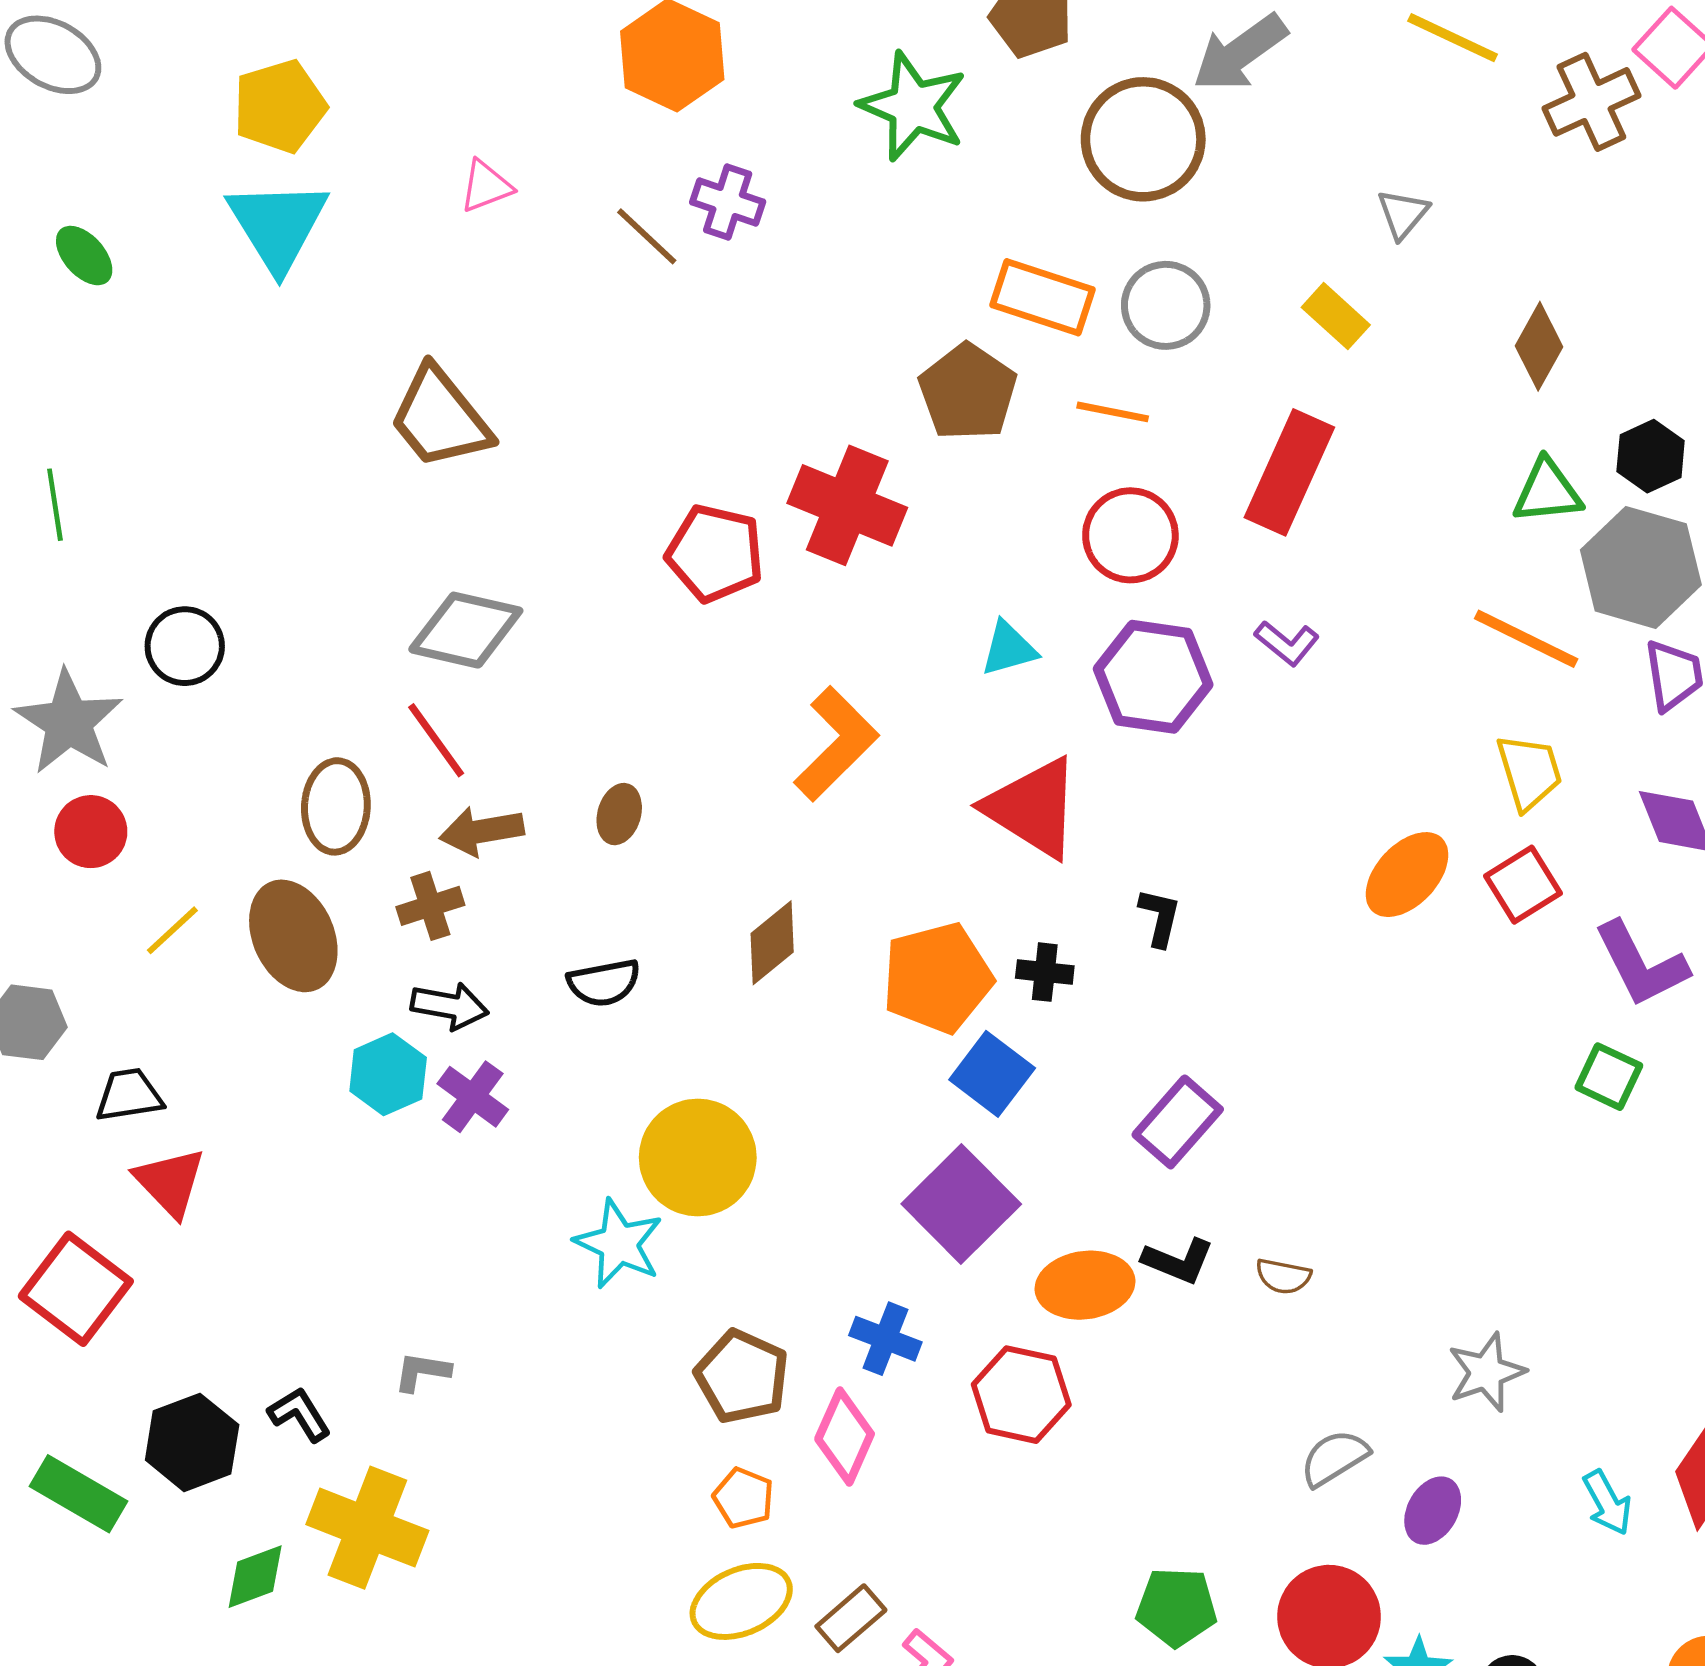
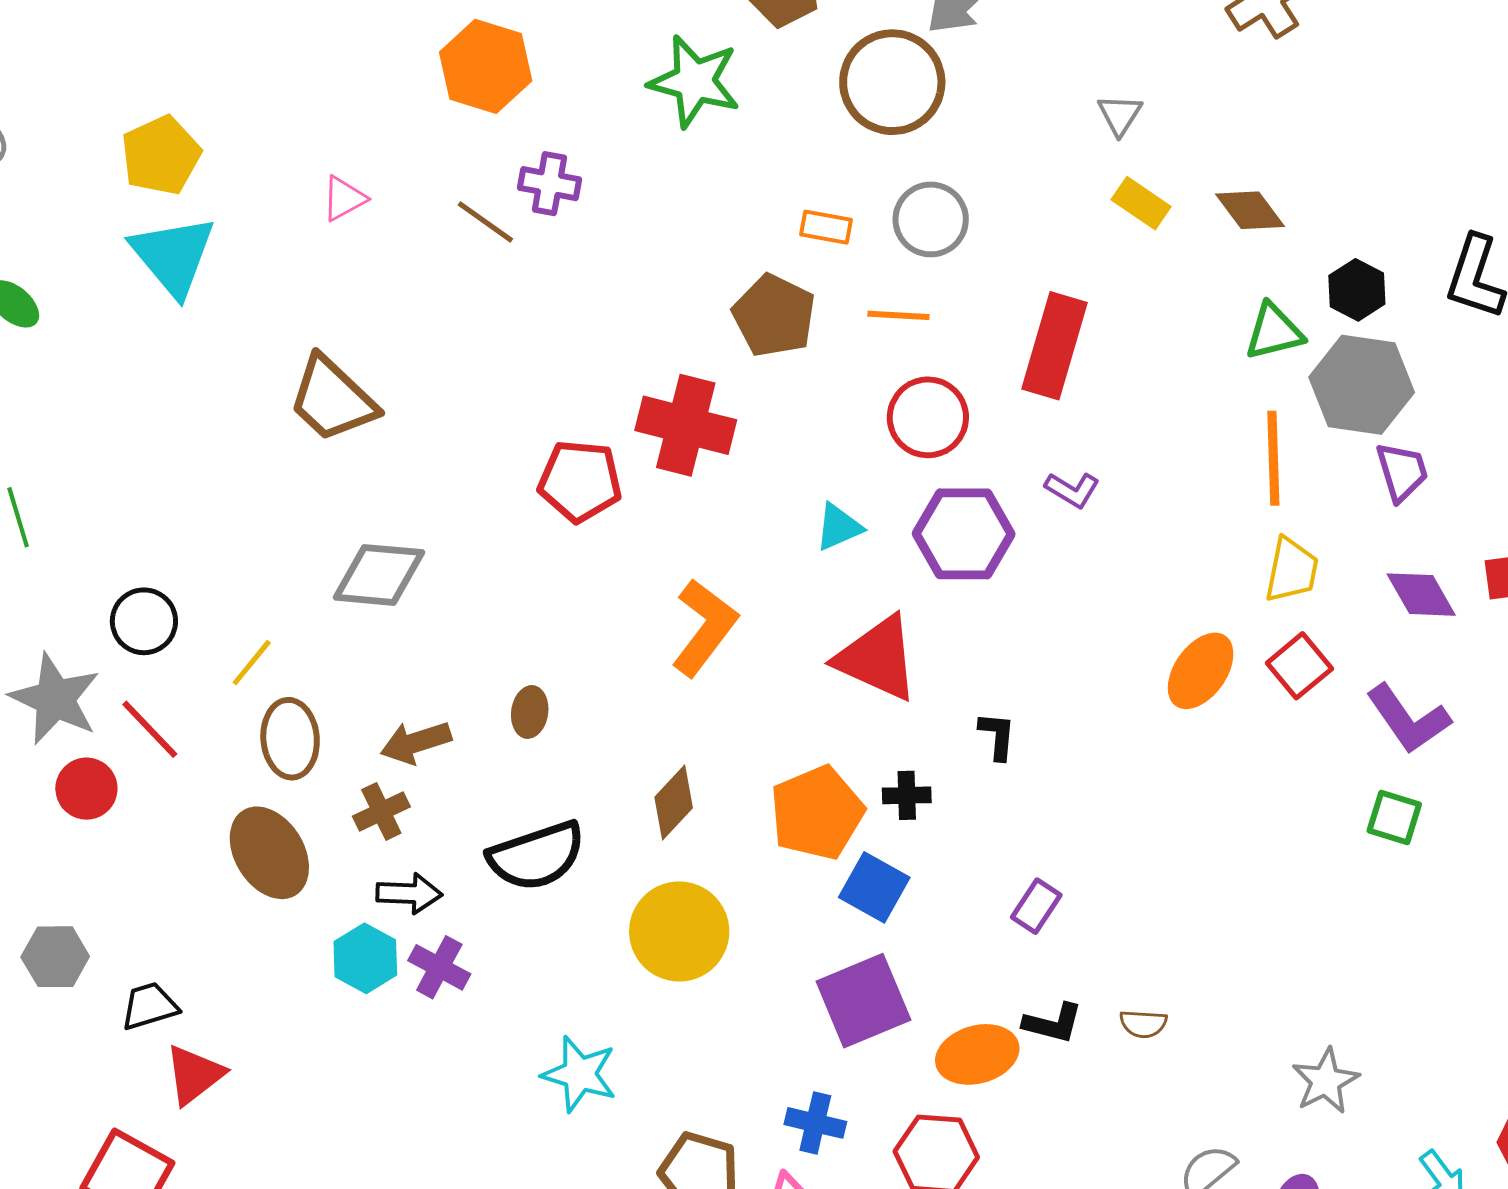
orange rectangle: (1043, 297) -> (826, 227), size x0.6
yellow rectangle: (1336, 316) -> (1141, 203), moved
brown diamond: (1539, 346) -> (1250, 210), turned -58
orange line: (1526, 639) -> (1273, 458), turned 70
red line: (436, 740) -> (150, 729), moved
yellow trapezoid: (1529, 772) -> (1292, 570), turned 36
yellow line: (172, 930) -> (252, 663), moved
black semicircle: (604, 983) -> (537, 856), size x1.6
purple rectangle: (1178, 1122) -> (1036, 906), size x0.7
yellow circle: (698, 1158) -> (679, 931), moved
red triangle: (170, 1182) -> (194, 1075), turned 44
purple square: (961, 1204) -> (863, 1001), turned 30

